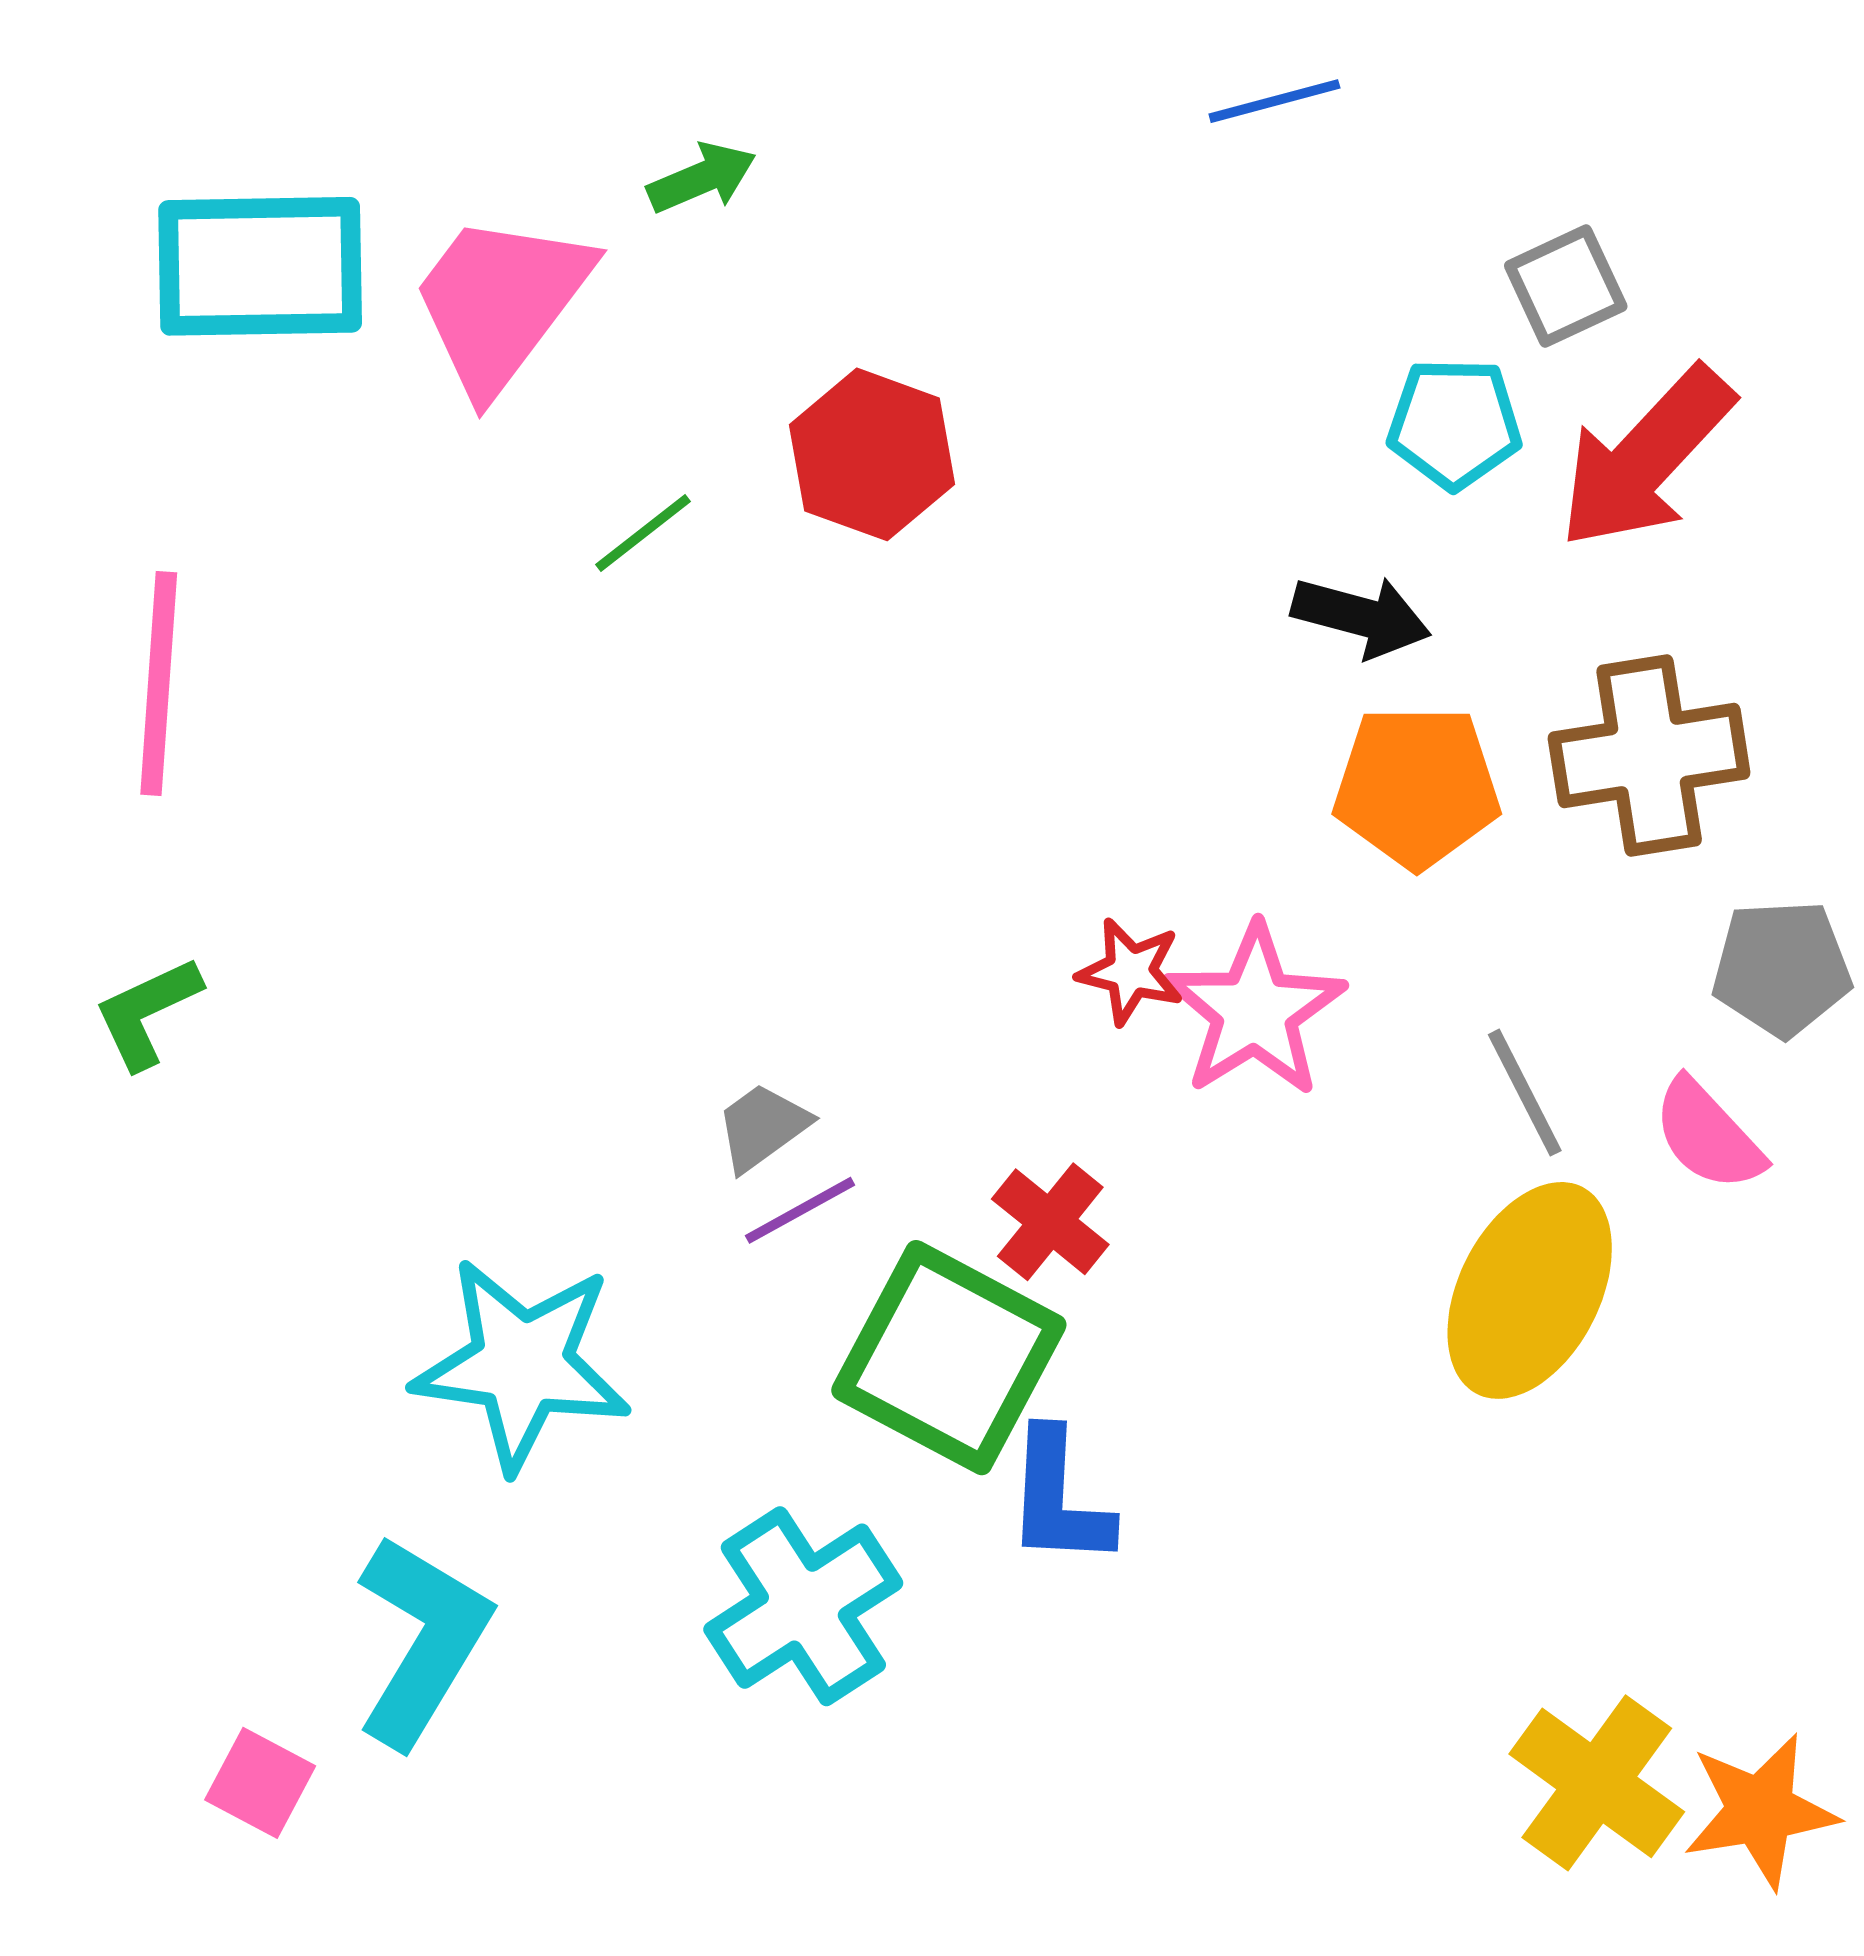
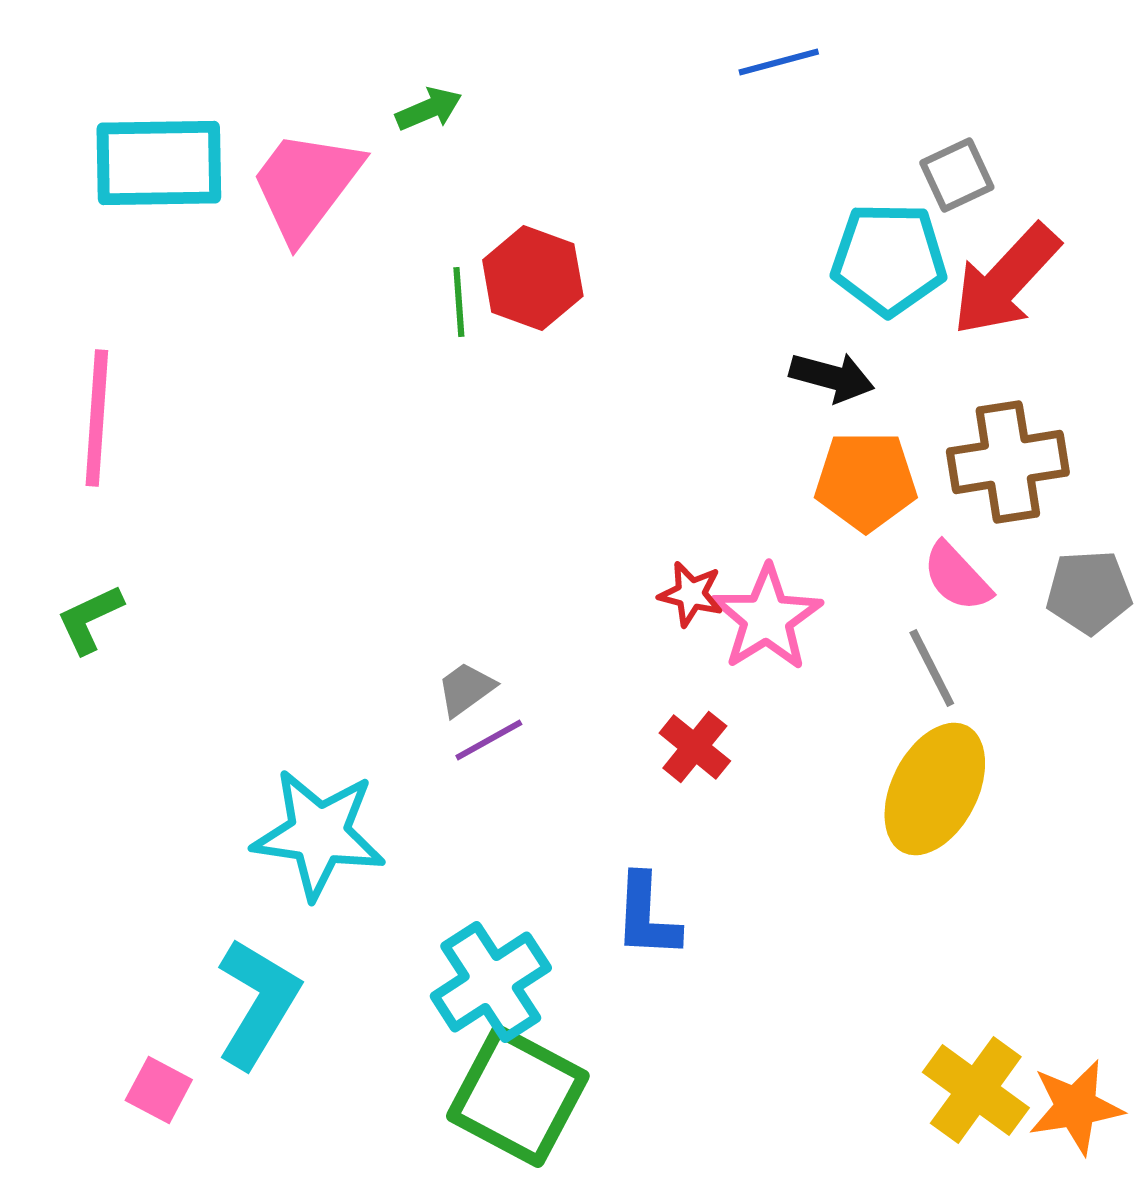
cyan pentagon: (1454, 423) -> (889, 259), size x1.4
green line: (643, 533) -> (459, 302), moved, turned -56
pink semicircle: (1708, 1135) -> (957, 577), moved
red cross: (1050, 1222) -> (695, 747), moved
green square: (949, 1358) -> (518, 1096), moved

